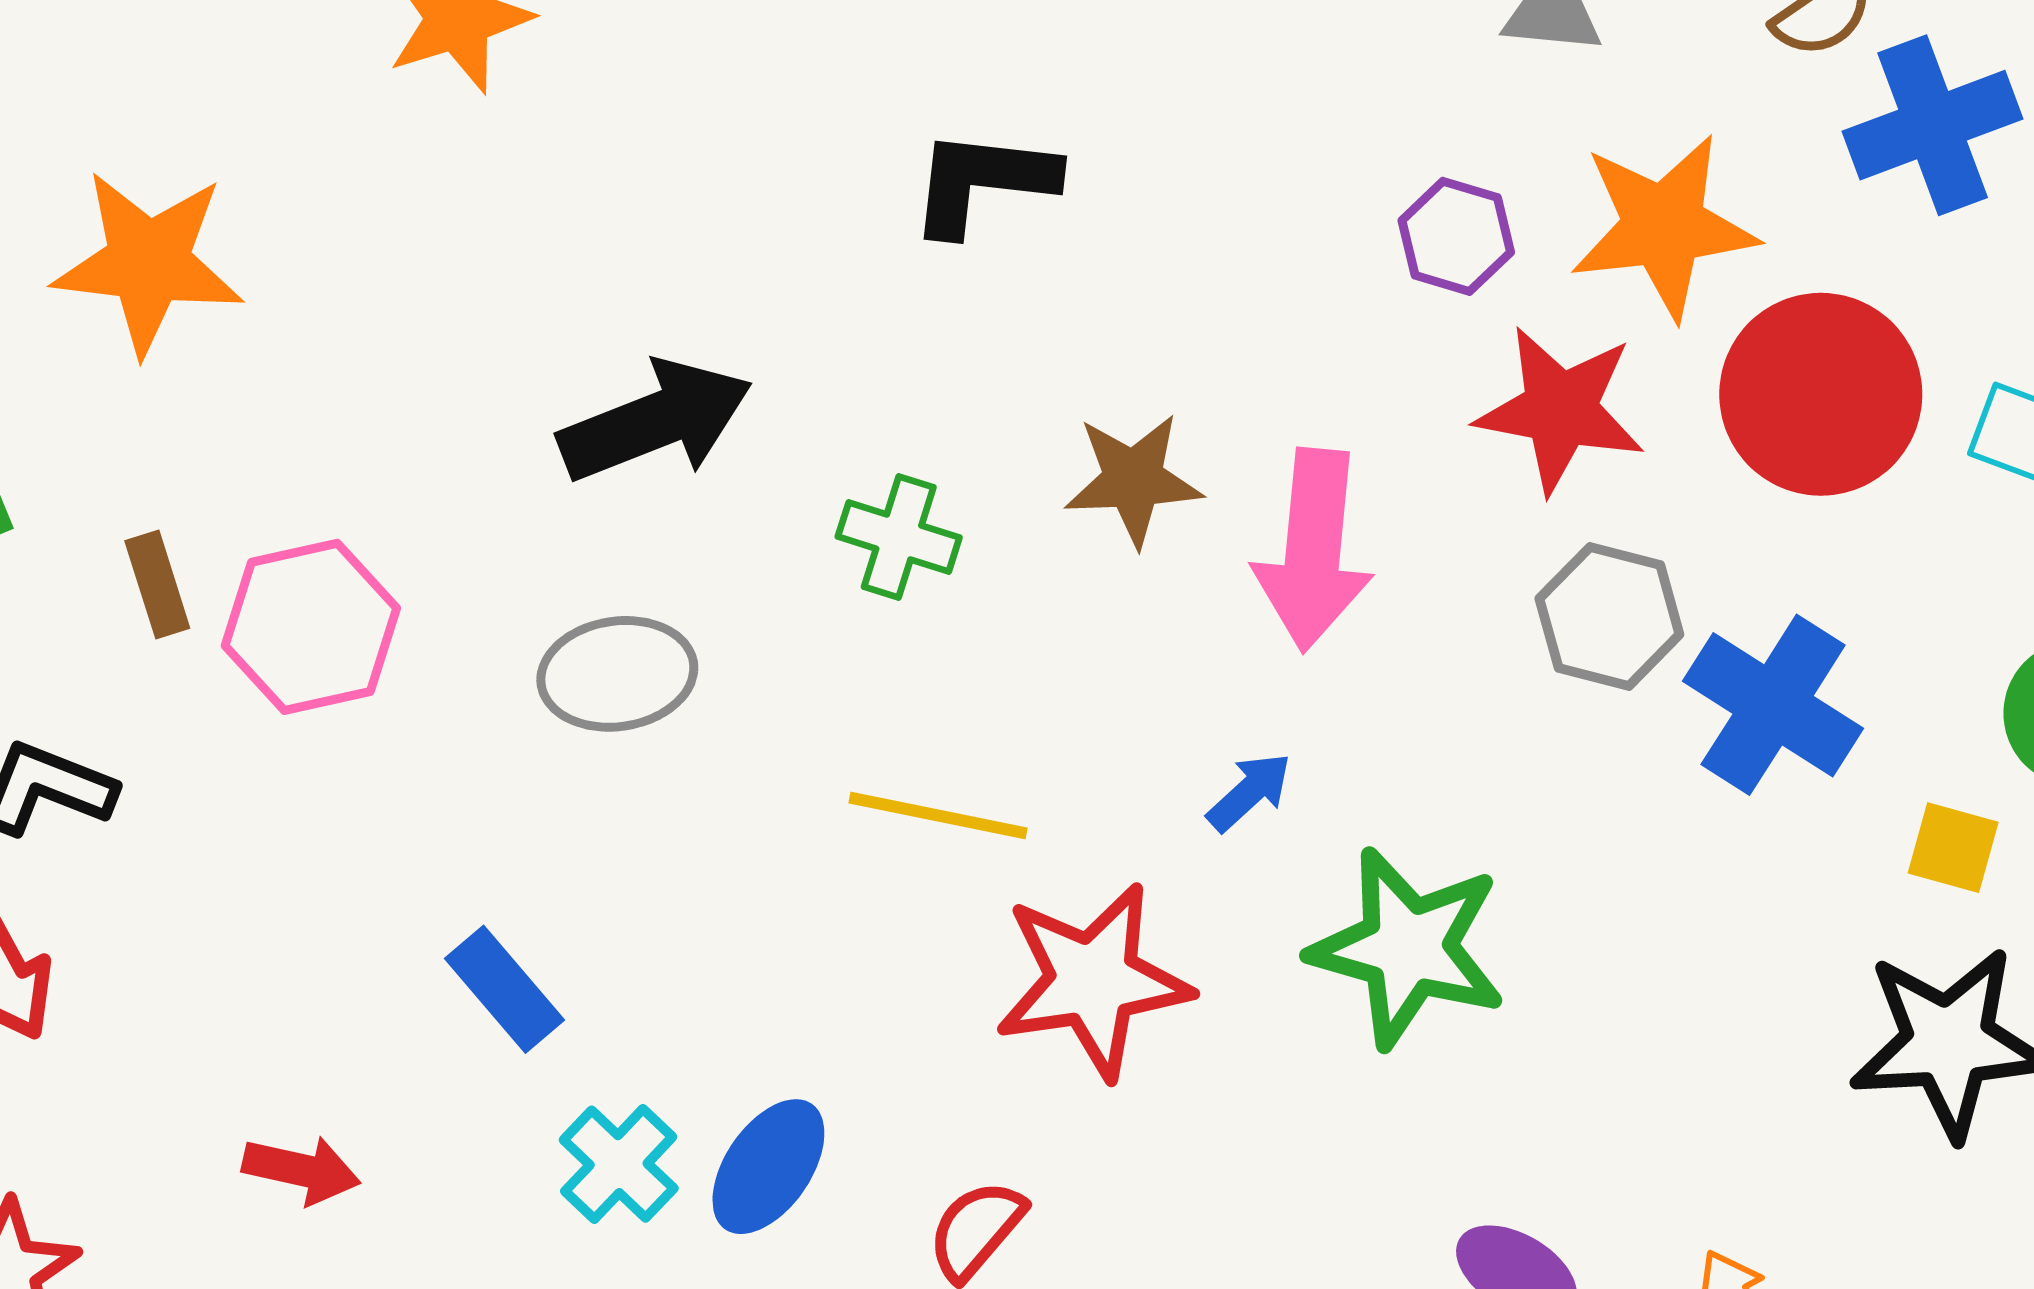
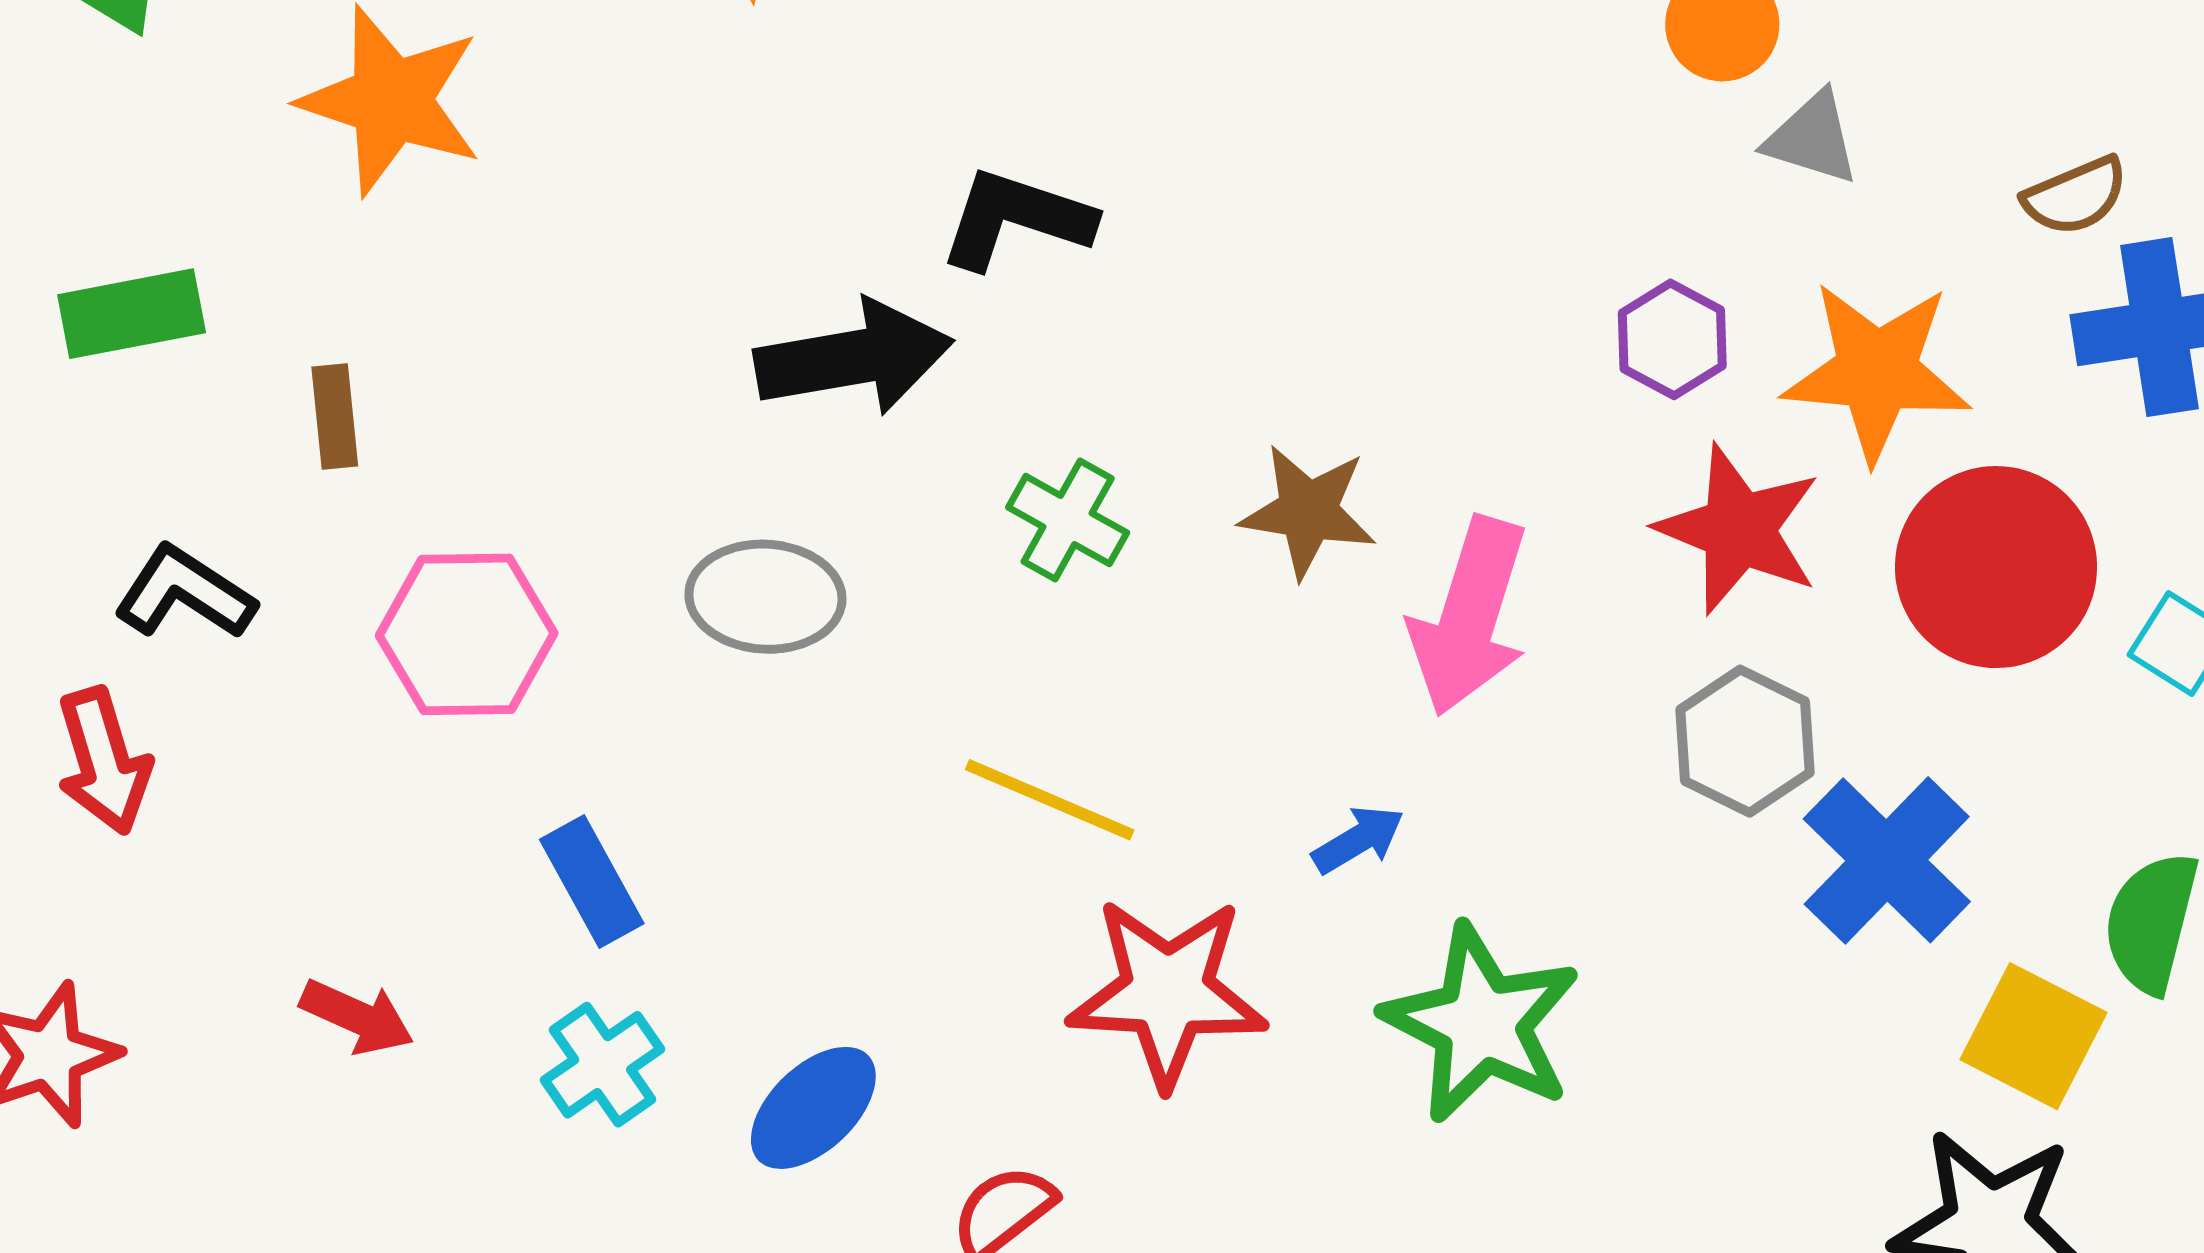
black L-shape: (983, 182) -> (1016, 219), moved
pink hexagon: (311, 627) -> (467, 634), moved
yellow square: (1953, 848) -> (2034, 1036), size x1.5
cyan cross: (619, 1164) -> (603, 1065), moved

